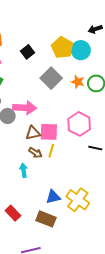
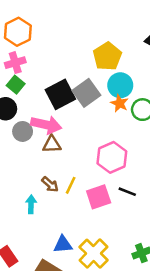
cyan circle: (81, 50) -> (120, 85), moved
black square: (28, 52) -> (60, 94), moved, size x1.6
pink square: (49, 132) -> (99, 197), moved, turned -30
brown triangle: (33, 133) -> (52, 144), moved

